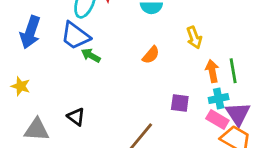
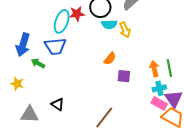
blue trapezoid: (75, 36) -> (55, 46), turned -40
yellow arrow: (194, 38) -> (125, 30), moved
green arrow: (91, 55) -> (38, 63), moved
purple square: (180, 103) -> (124, 76), moved

